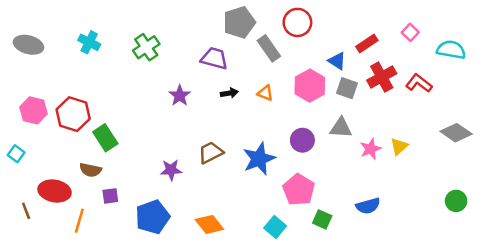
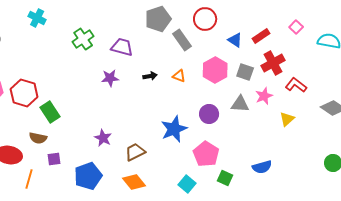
cyan cross: (89, 42) -> (37, 18), moved
purple trapezoid: (214, 58) -> (122, 47), moved
blue triangle: (337, 61) -> (235, 40), moved
red L-shape: (419, 83) -> (296, 85), moved
purple star: (180, 96) -> (110, 78), turned 30
pink star: (371, 149) -> (264, 96), moved
brown trapezoid: (211, 153) -> (135, 152), moved
purple star: (171, 170) -> (103, 138), turned 30

